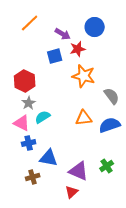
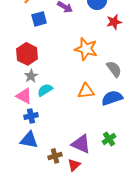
red star: (78, 49) -> (114, 22), moved
blue square: (55, 56) -> (39, 19), moved
blue triangle: (49, 158) -> (29, 140), moved
brown cross: (33, 177) -> (55, 156), moved

